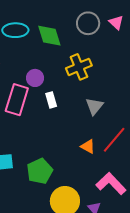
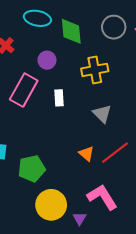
purple circle: (35, 78) -> (47, 60), moved
gray triangle: (94, 106) -> (102, 114), turned -36

